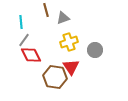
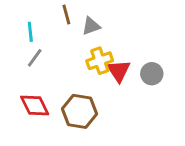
gray circle: (95, 50) -> (152, 74), moved
red diamond: (31, 55) -> (35, 106), moved
red triangle: (71, 67) -> (119, 71), moved

